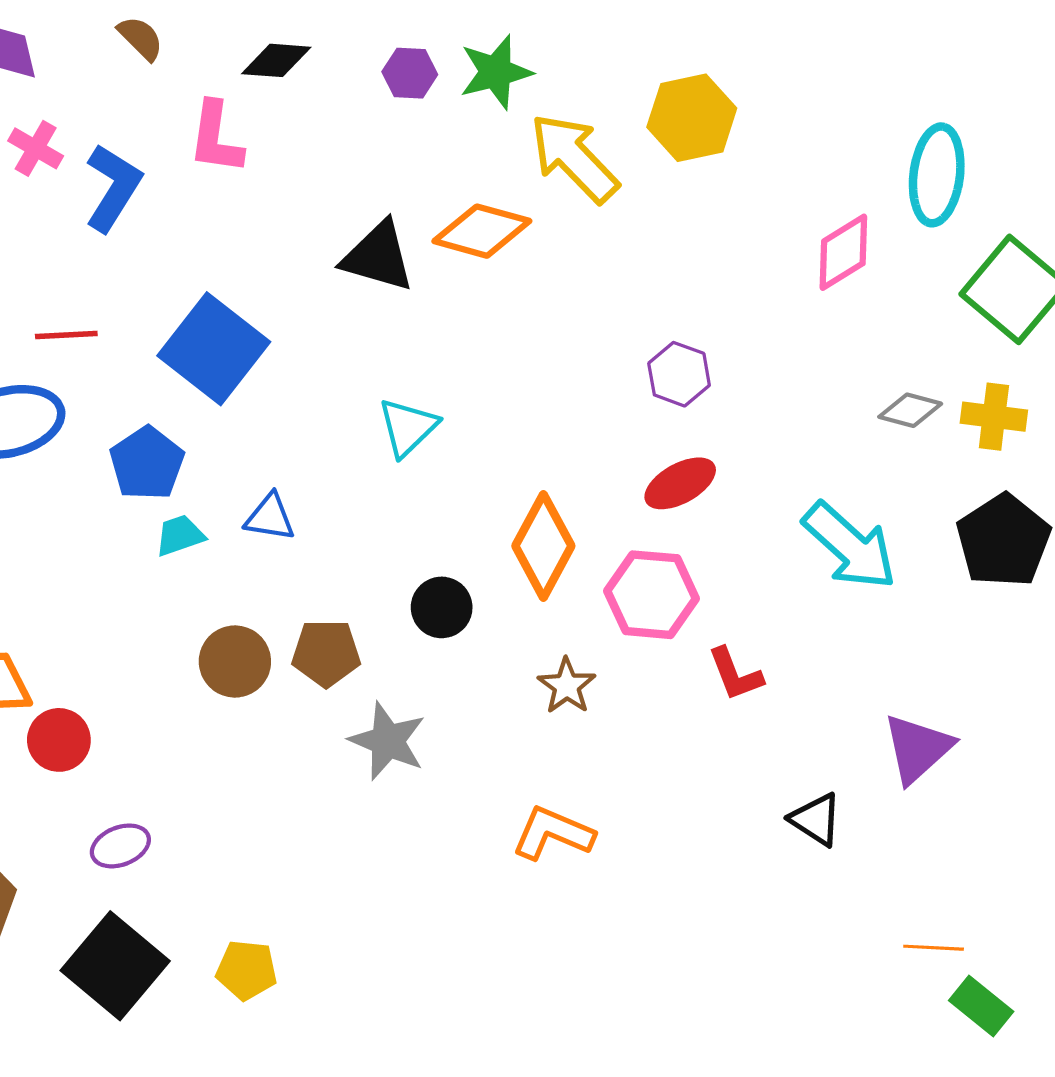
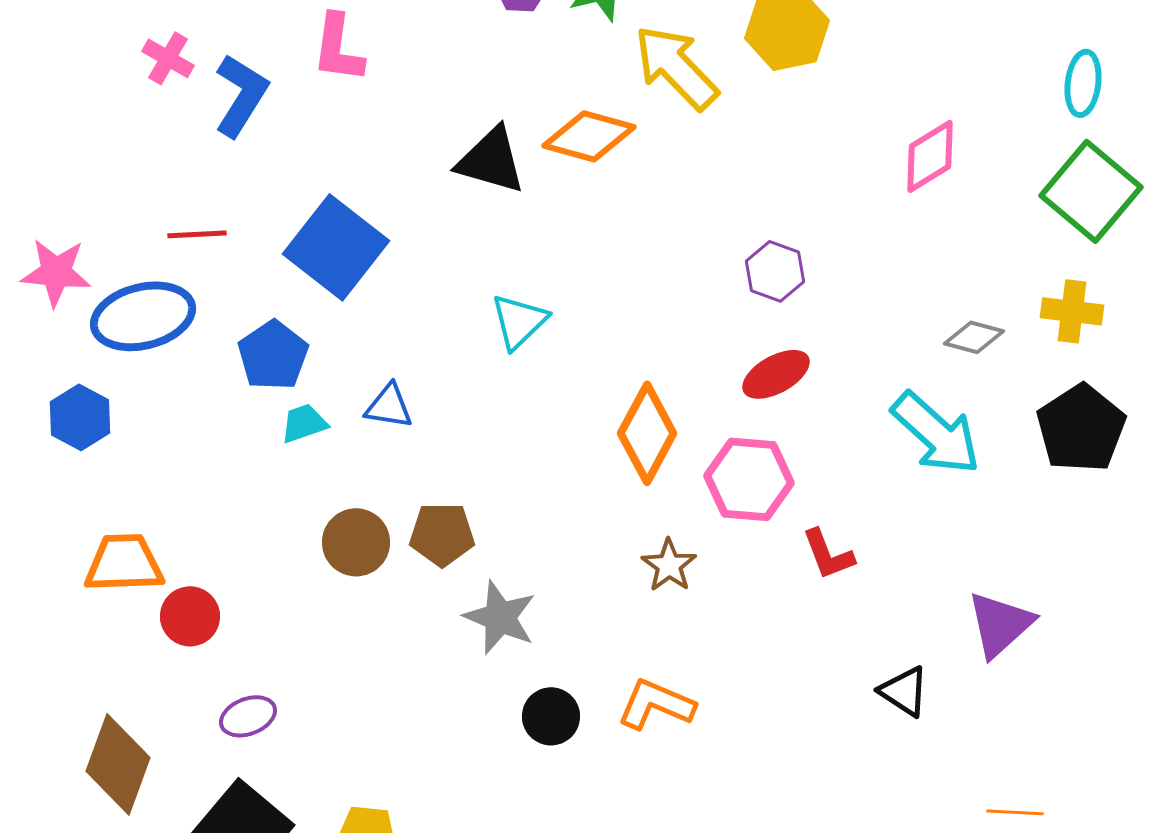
cyan ellipse: (937, 175) -> (1083, 83), moved, size x0.7
gray diamond: (910, 410) -> (974, 337), moved
black circle: (442, 607) -> (551, 716), moved

